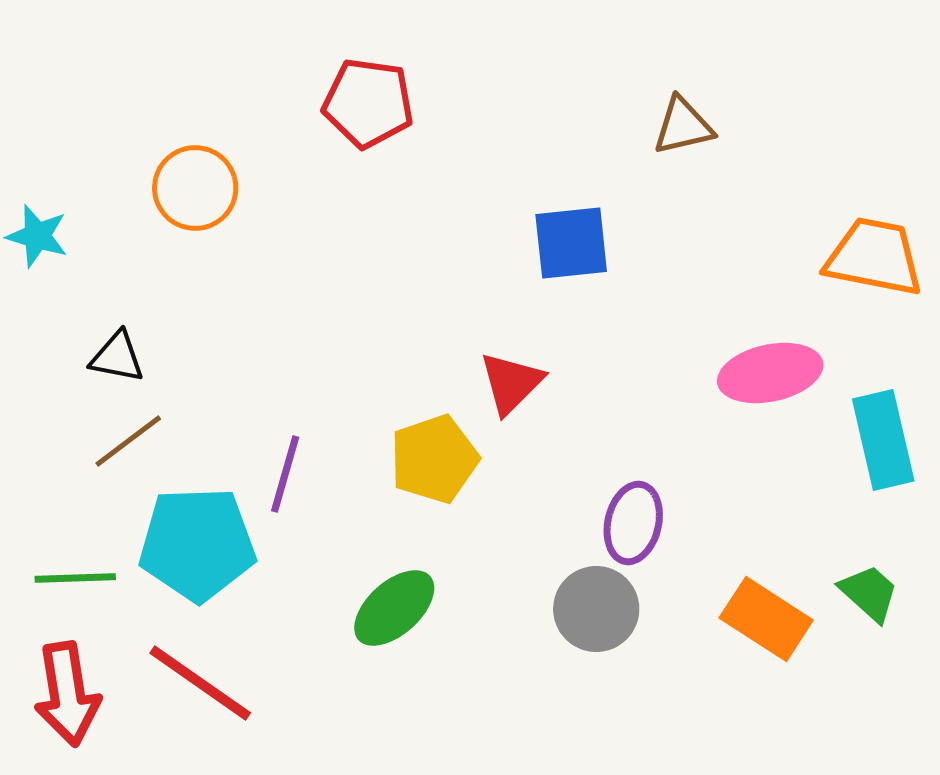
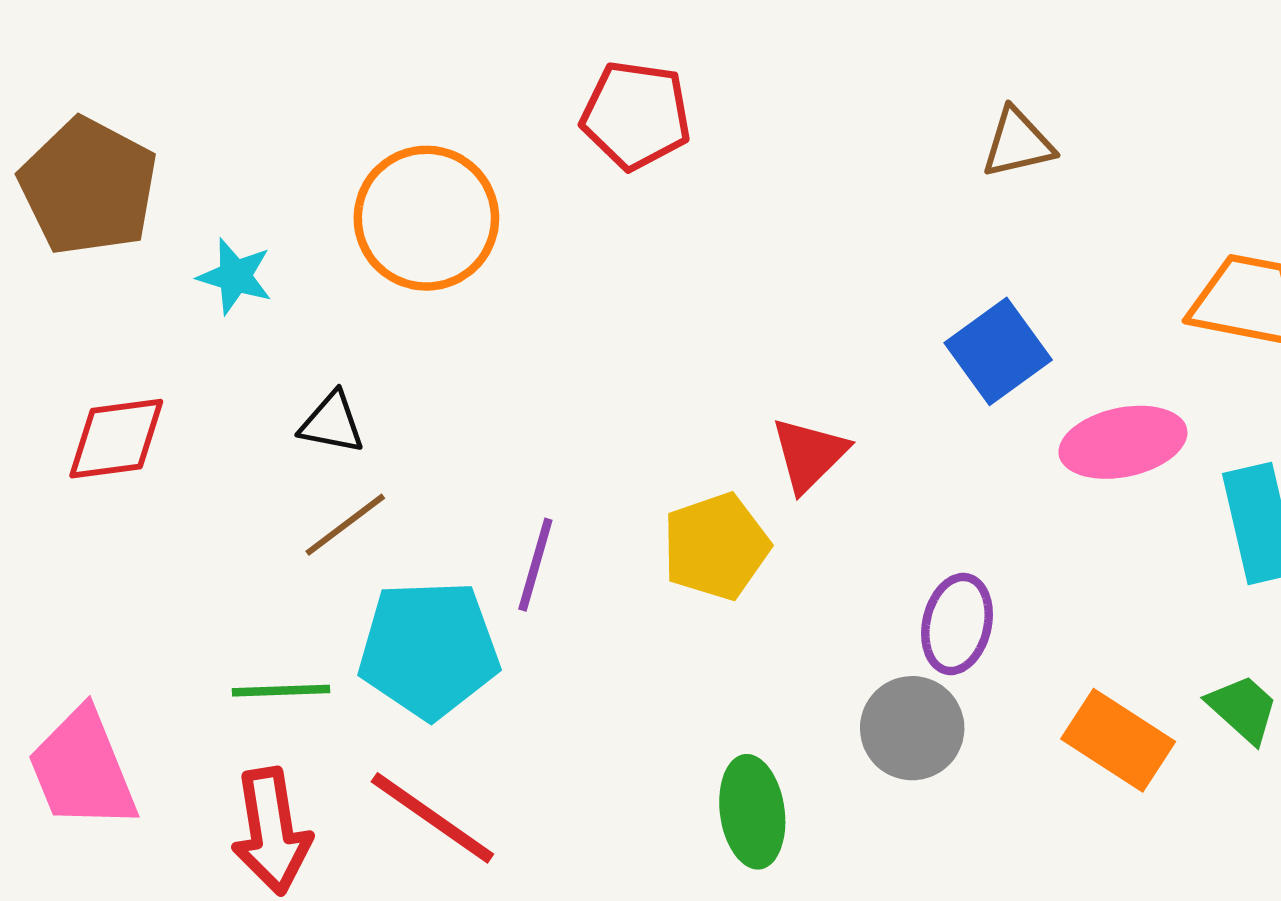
orange circle: (195, 188) -> (426, 218), size x1.4
blue square: (571, 243) -> (998, 351), moved, turned -30
green ellipse: (394, 608) -> (752, 812), moved, turned -56

